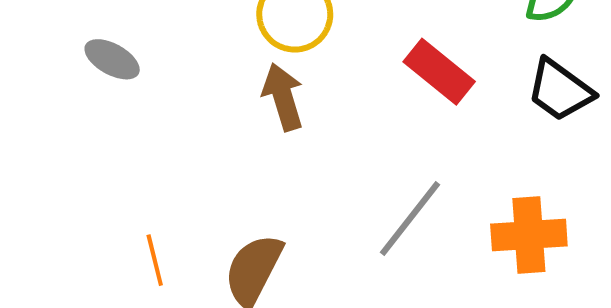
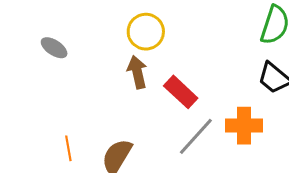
red rectangle: (439, 72) -> (181, 92), moved
orange cross: (529, 235) -> (244, 126), moved

